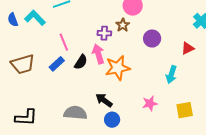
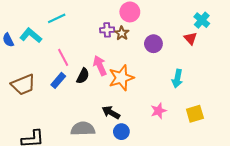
purple cross: (104, 33) -> (107, 30), moved
red triangle: (188, 48) -> (190, 38), moved, turned -40

